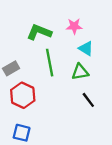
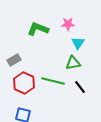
cyan triangle: (86, 48) -> (78, 43), turned 32
green line: (50, 63) -> (53, 81), moved, turned -65

